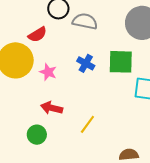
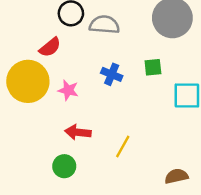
green square: (121, 62) -> (153, 67), size x0.6

